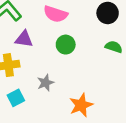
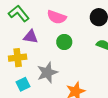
gray star: (46, 83) -> (47, 73), size x1.5

